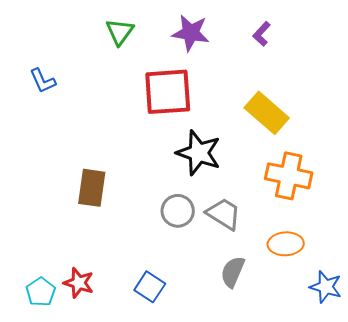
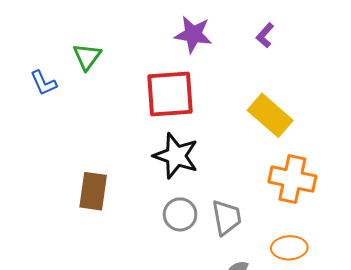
green triangle: (120, 32) -> (87, 57), moved
black star: (199, 153) -> (176, 156), moved
gray trapezoid: (224, 214) -> (227, 217), turned 48

